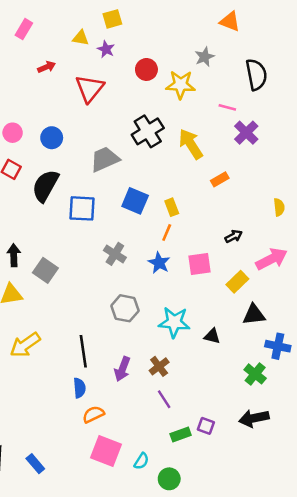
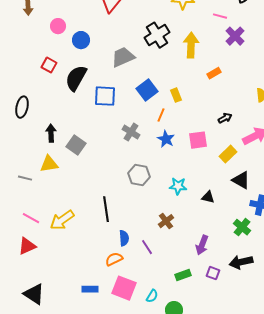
pink circle: (13, 133) -> (58, 26), moved
yellow arrow: (191, 144) -> (191, 45), turned 35
blue square: (135, 201) -> (147, 90), turned 30
orange line: (167, 232) -> (161, 115), moved
black triangle: (254, 315) -> (241, 180), turned 36
cyan star: (174, 322) -> (178, 186), size x0.7
yellow arrow: (25, 345) -> (62, 220), moved
purple arrow: (122, 369) -> (202, 245), moved
blue semicircle: (79, 388) -> (124, 238), moved
purple line: (164, 399) -> (147, 247), moved
purple square: (206, 426) -> (213, 273), moved
blue rectangle: (35, 464) -> (90, 289), moved, turned -49

